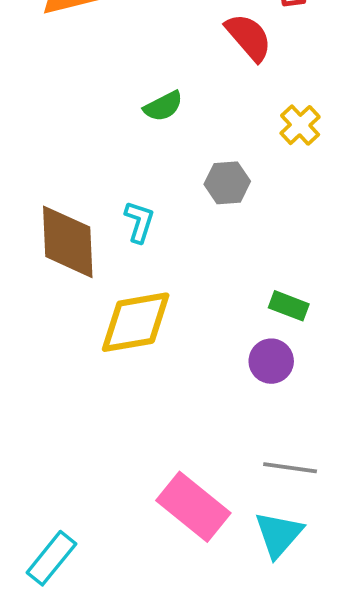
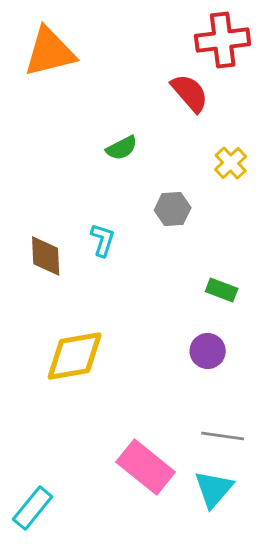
brown diamond: (68, 242) -> (46, 256), size x0.7
green rectangle: (289, 306) -> (222, 290), moved
yellow diamond: (136, 322) -> (75, 356), moved

